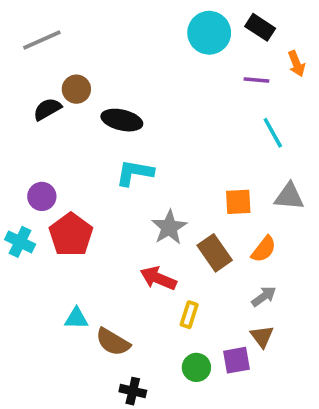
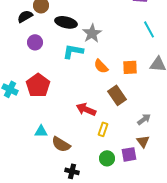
purple circle: (42, 196) -> (35, 42), moved
gray star: (169, 227) -> (92, 33), moved
orange semicircle: (264, 249) -> (101, 66), moved, turned 98

